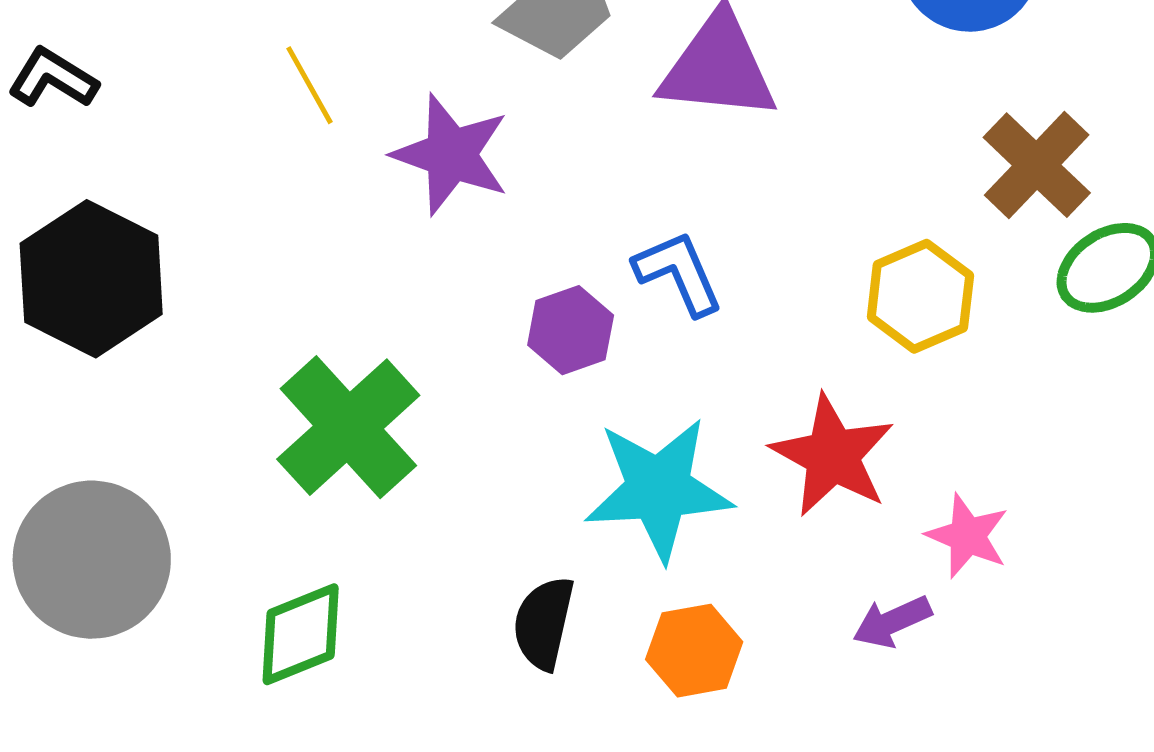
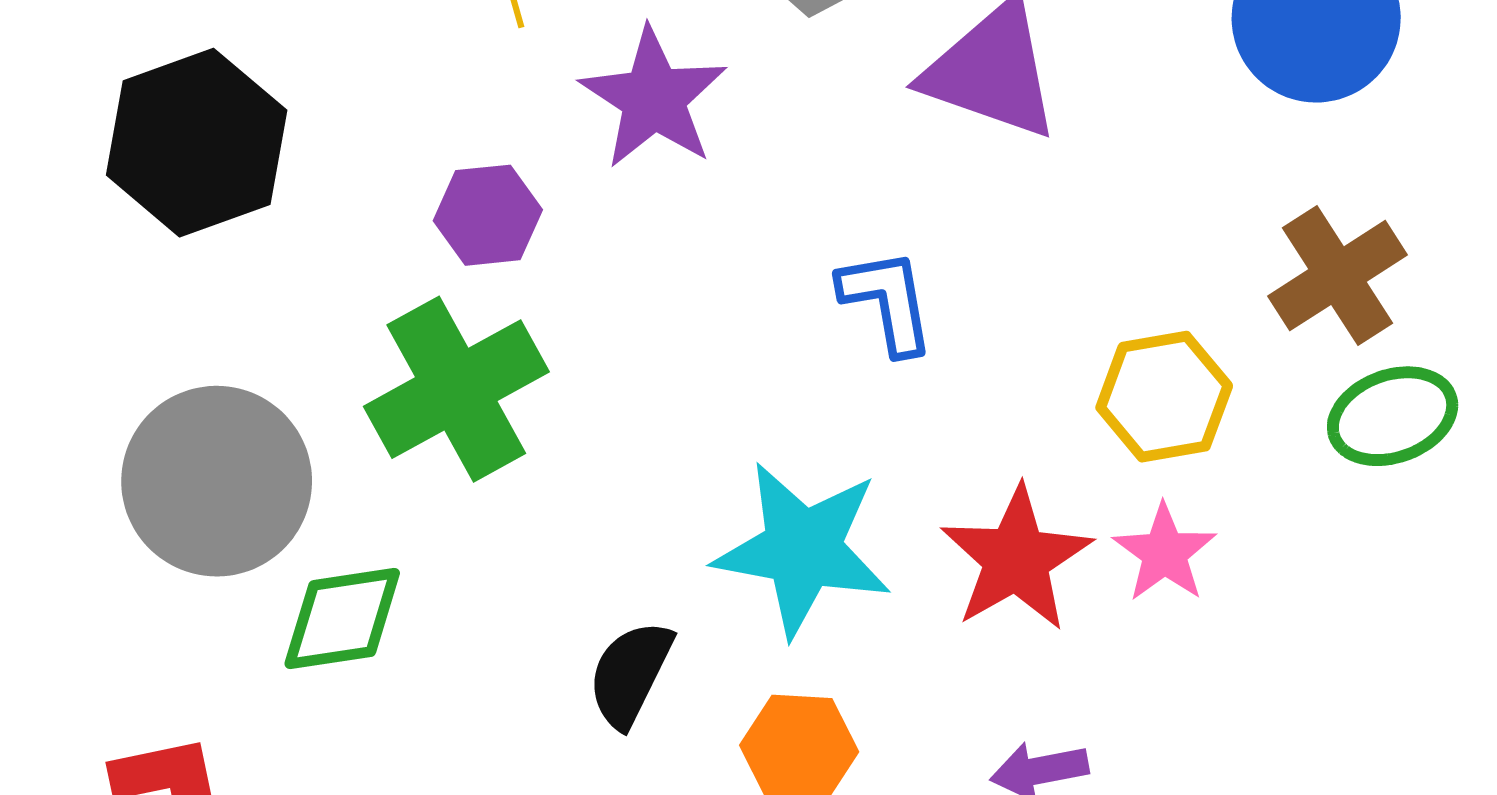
purple hexagon: (571, 330) -> (488, 215), moved
pink star: (967, 536) -> (1164, 553), moved
gray circle: (92, 560) -> (217, 481), moved

